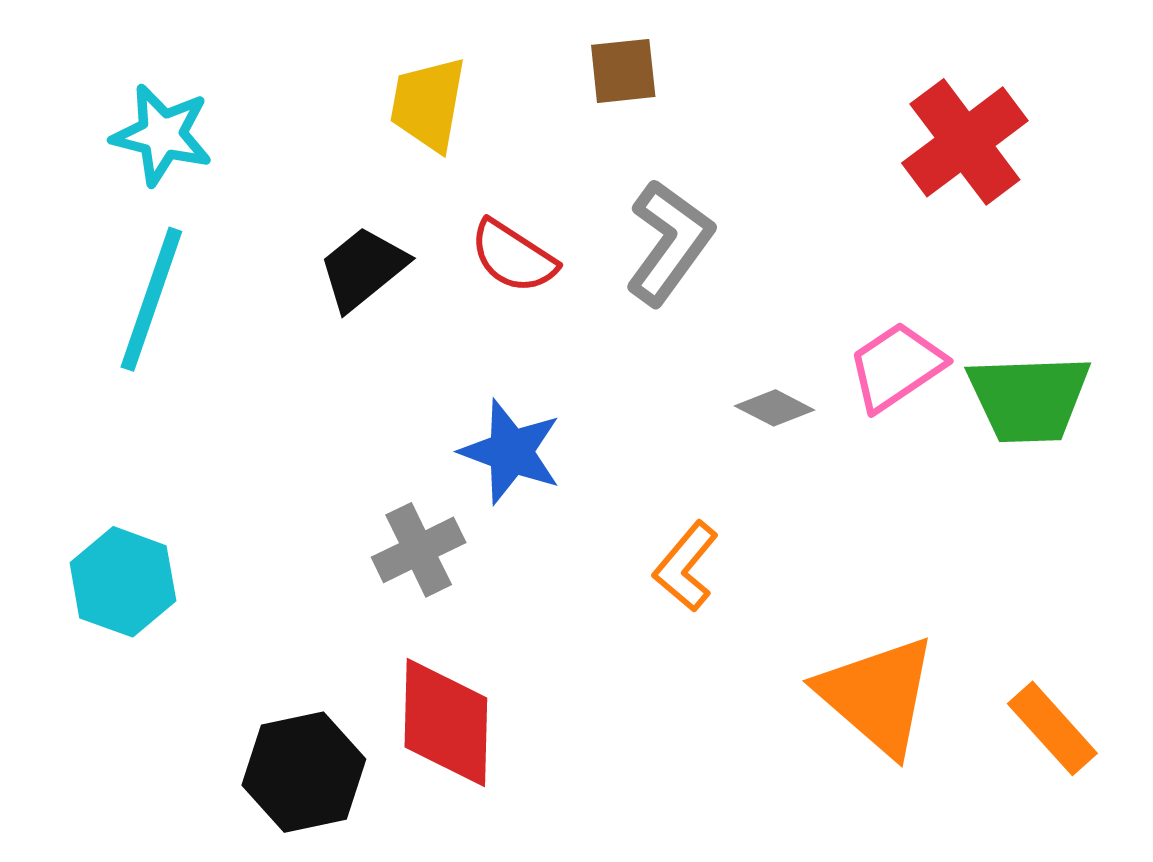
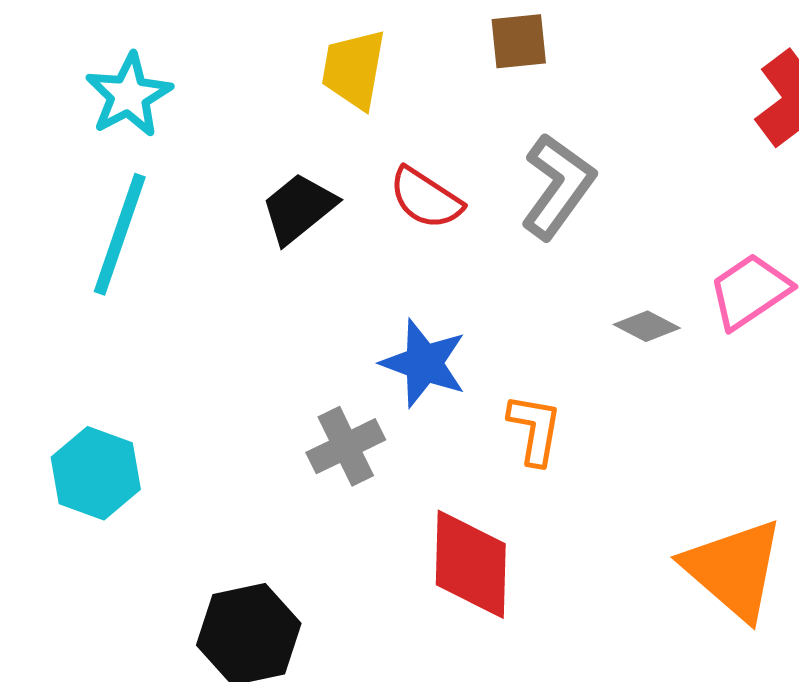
cyan star: (162, 135) -> (129, 95), turned 30
orange L-shape: (686, 566) -> (535, 429), moved, turned 150
red diamond: (446, 723) -> (471, 564), moved

